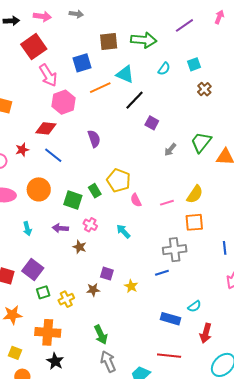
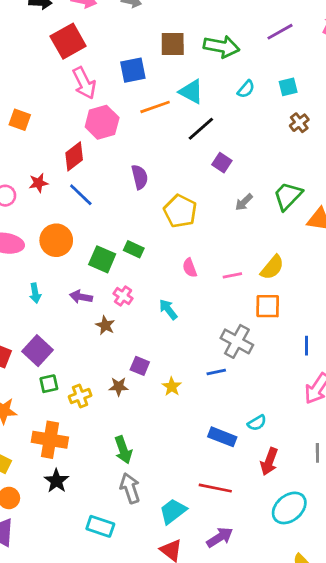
red diamond: (46, 128) -> (74, 156), turned -50
yellow pentagon: (119, 180) -> (180, 211), moved
green rectangle: (95, 191) -> (134, 249), turned -40
gray cross: (175, 250) -> (237, 341), turned 30

